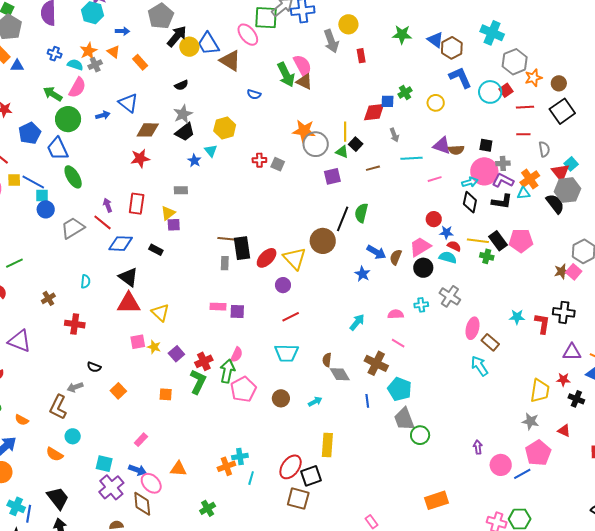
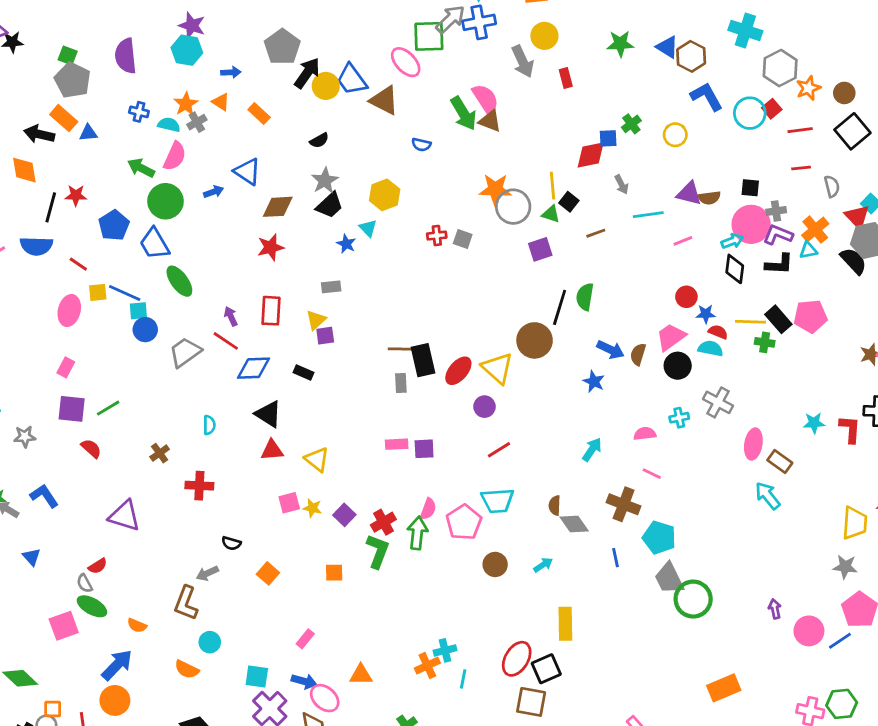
red triangle: (129, 303) -> (272, 450), size x0.7
pink pentagon: (243, 389) -> (464, 522), moved
green circle: (420, 435) -> (693, 599), size x1.4

